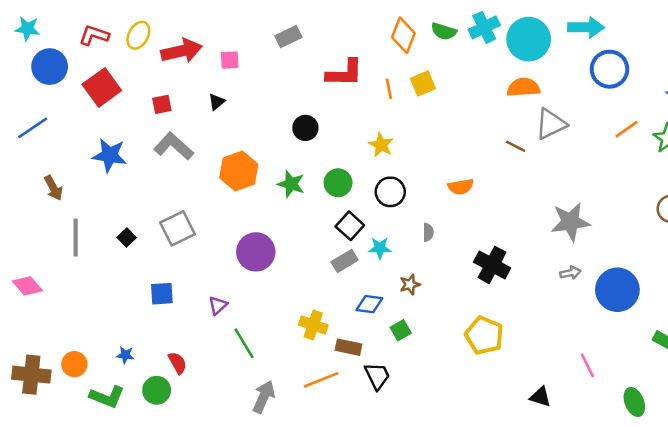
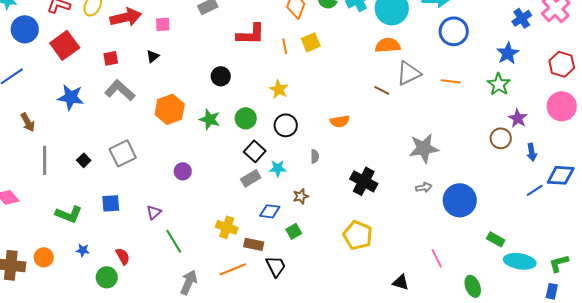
orange line: (626, 129) -> (451, 81), moved, turned 42
purple circle: (256, 252) -> (183, 171), size x0.6
green L-shape: (107, 397) -> (69, 214), moved

